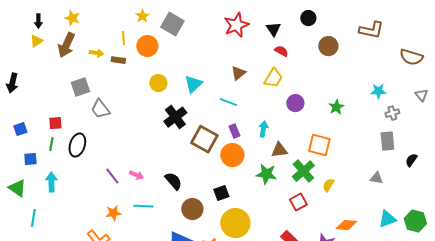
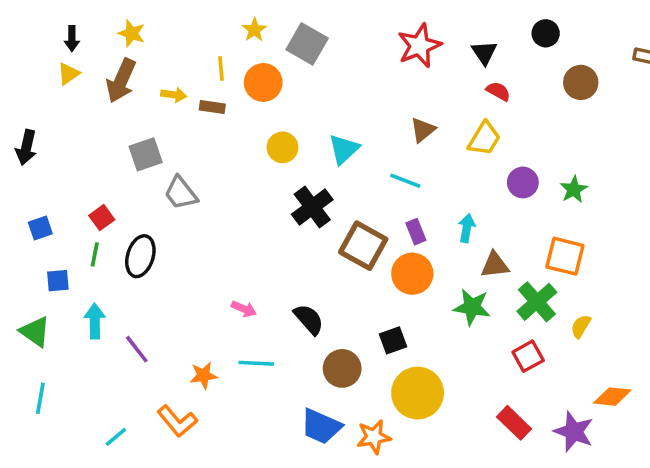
green star: (336, 107) -> (574, 189), moved
red square: (55, 123) -> (102, 218), turned -32
purple line: (112, 176) -> (137, 349), moved
cyan line: (33, 218) -> (40, 398), moved

